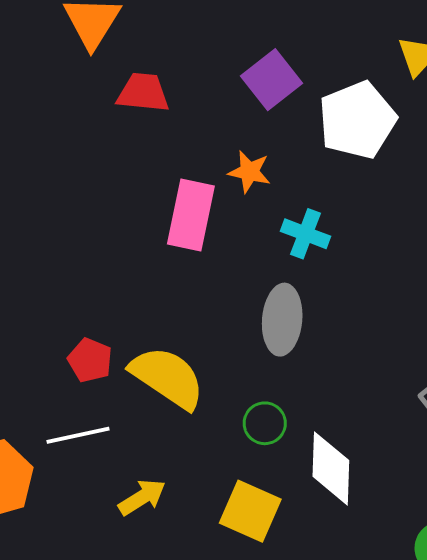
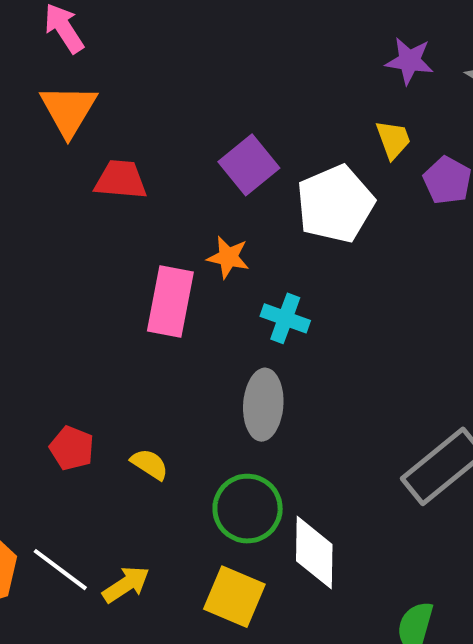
yellow semicircle: (167, 377) -> (150, 464), size x0.5
green circle: (265, 423) -> (248, 509), size x1.6
white line: (78, 435) -> (60, 570), moved, turned 50

